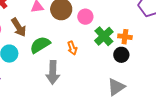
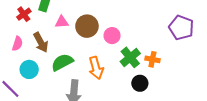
orange arrow: (72, 48) -> (96, 68), size x1.5
black circle: (121, 55) -> (140, 83), moved

